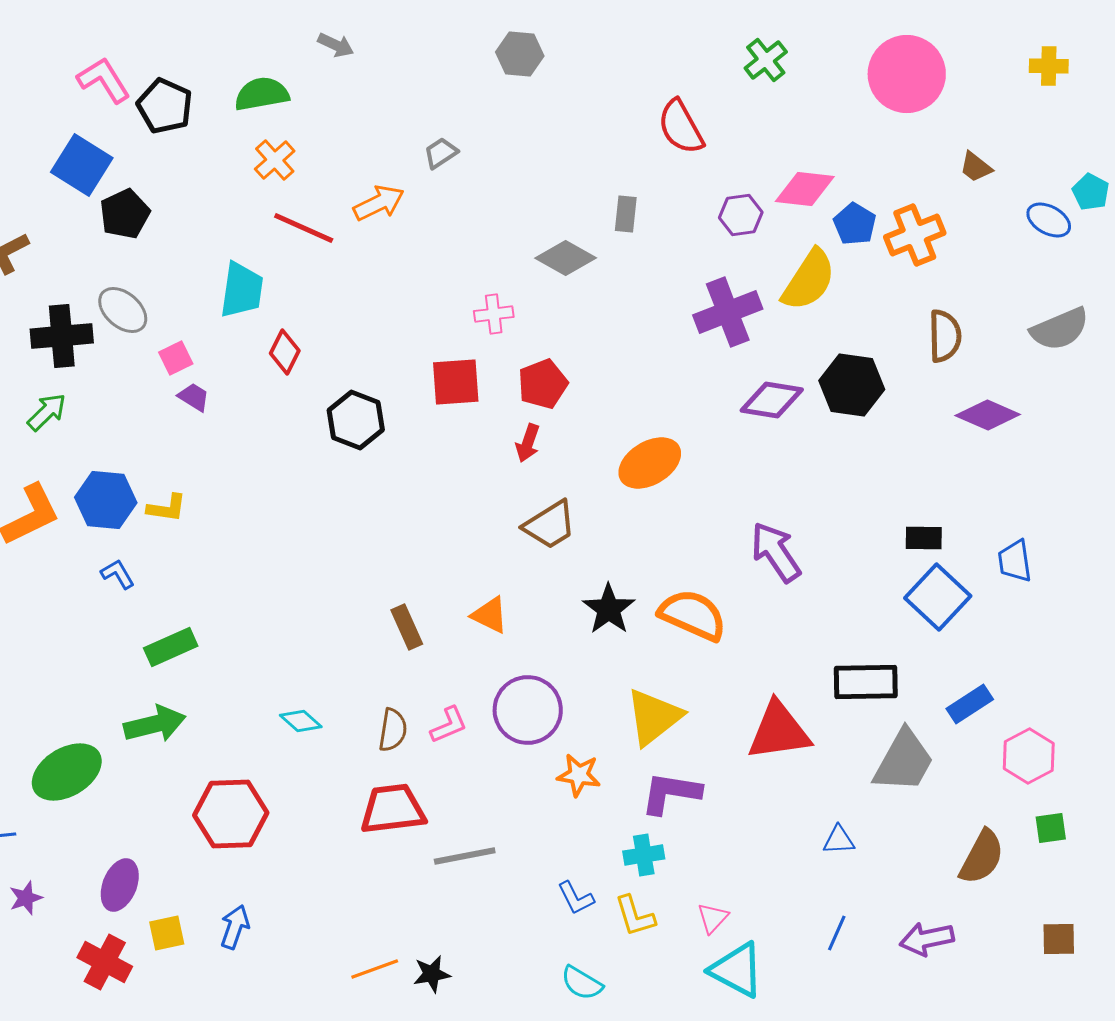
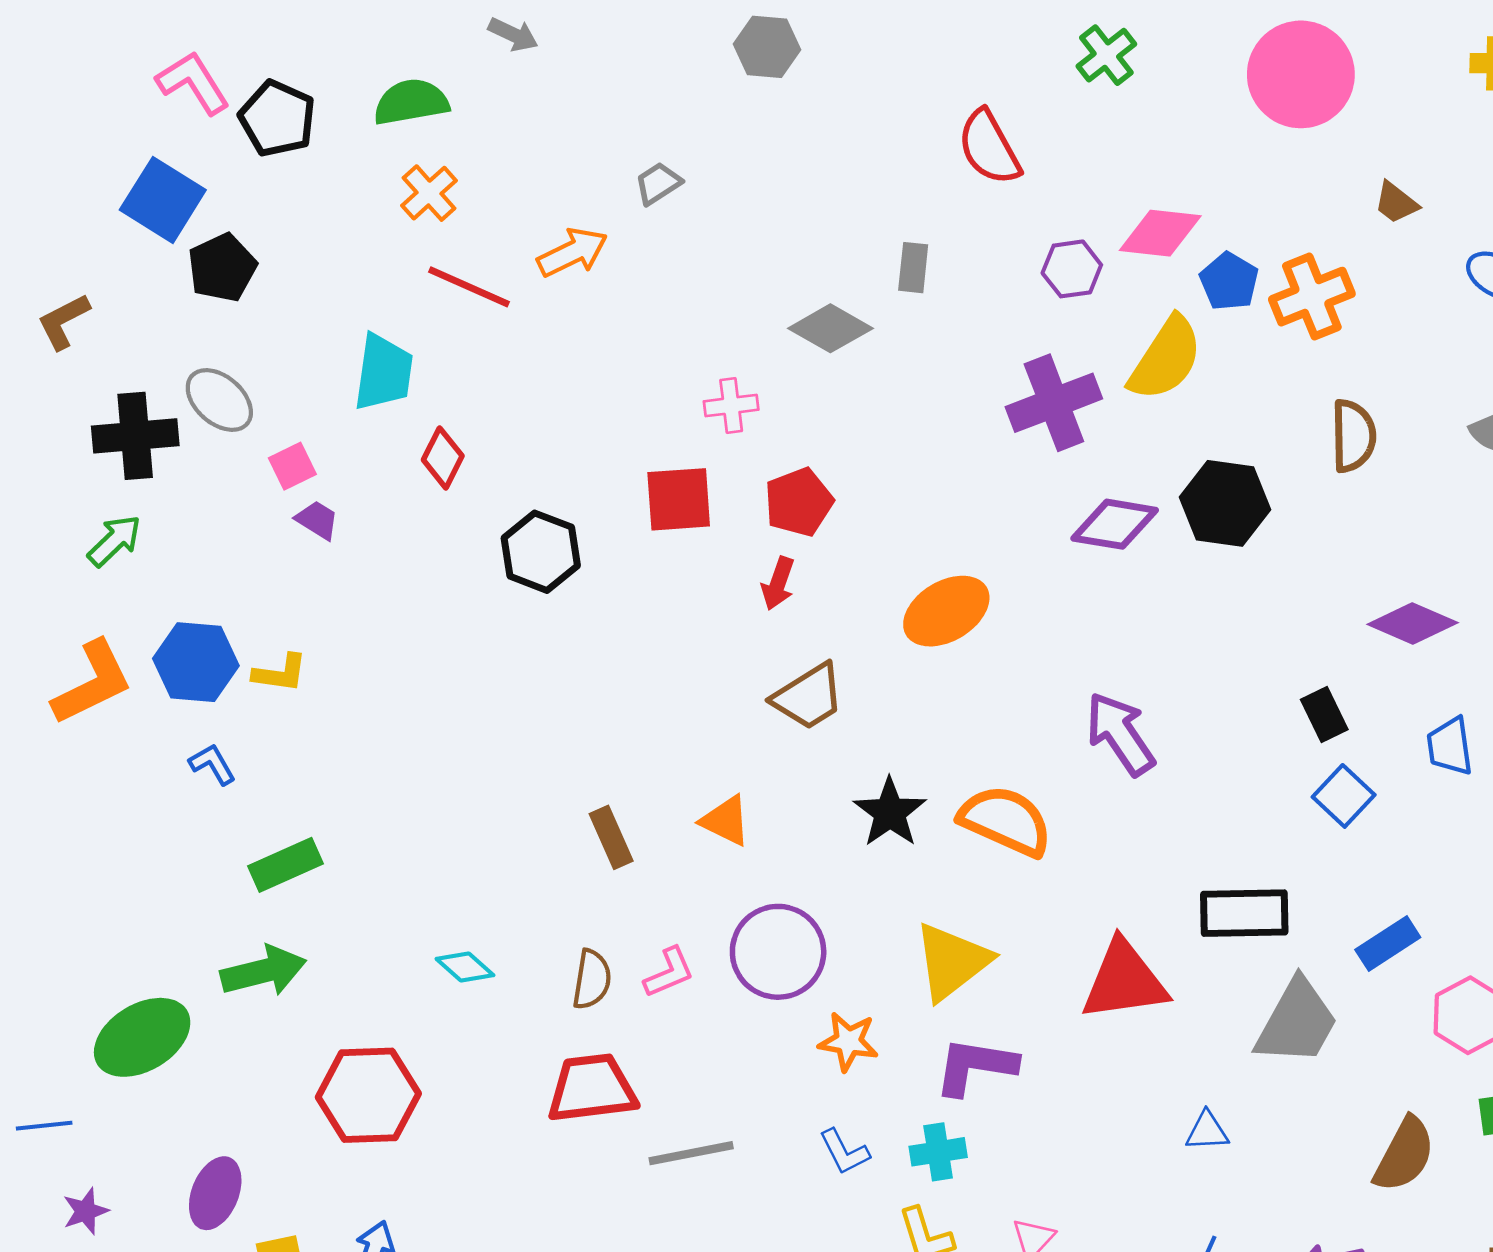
purple diamond: (988, 415) -> (1413, 623), moved
black rectangle: (924, 538) -> (1324, 715), turned 63
blue square: (938, 597) -> (1344, 796), size x0.7
blue L-shape: (576, 898) -> (844, 1152), moved

